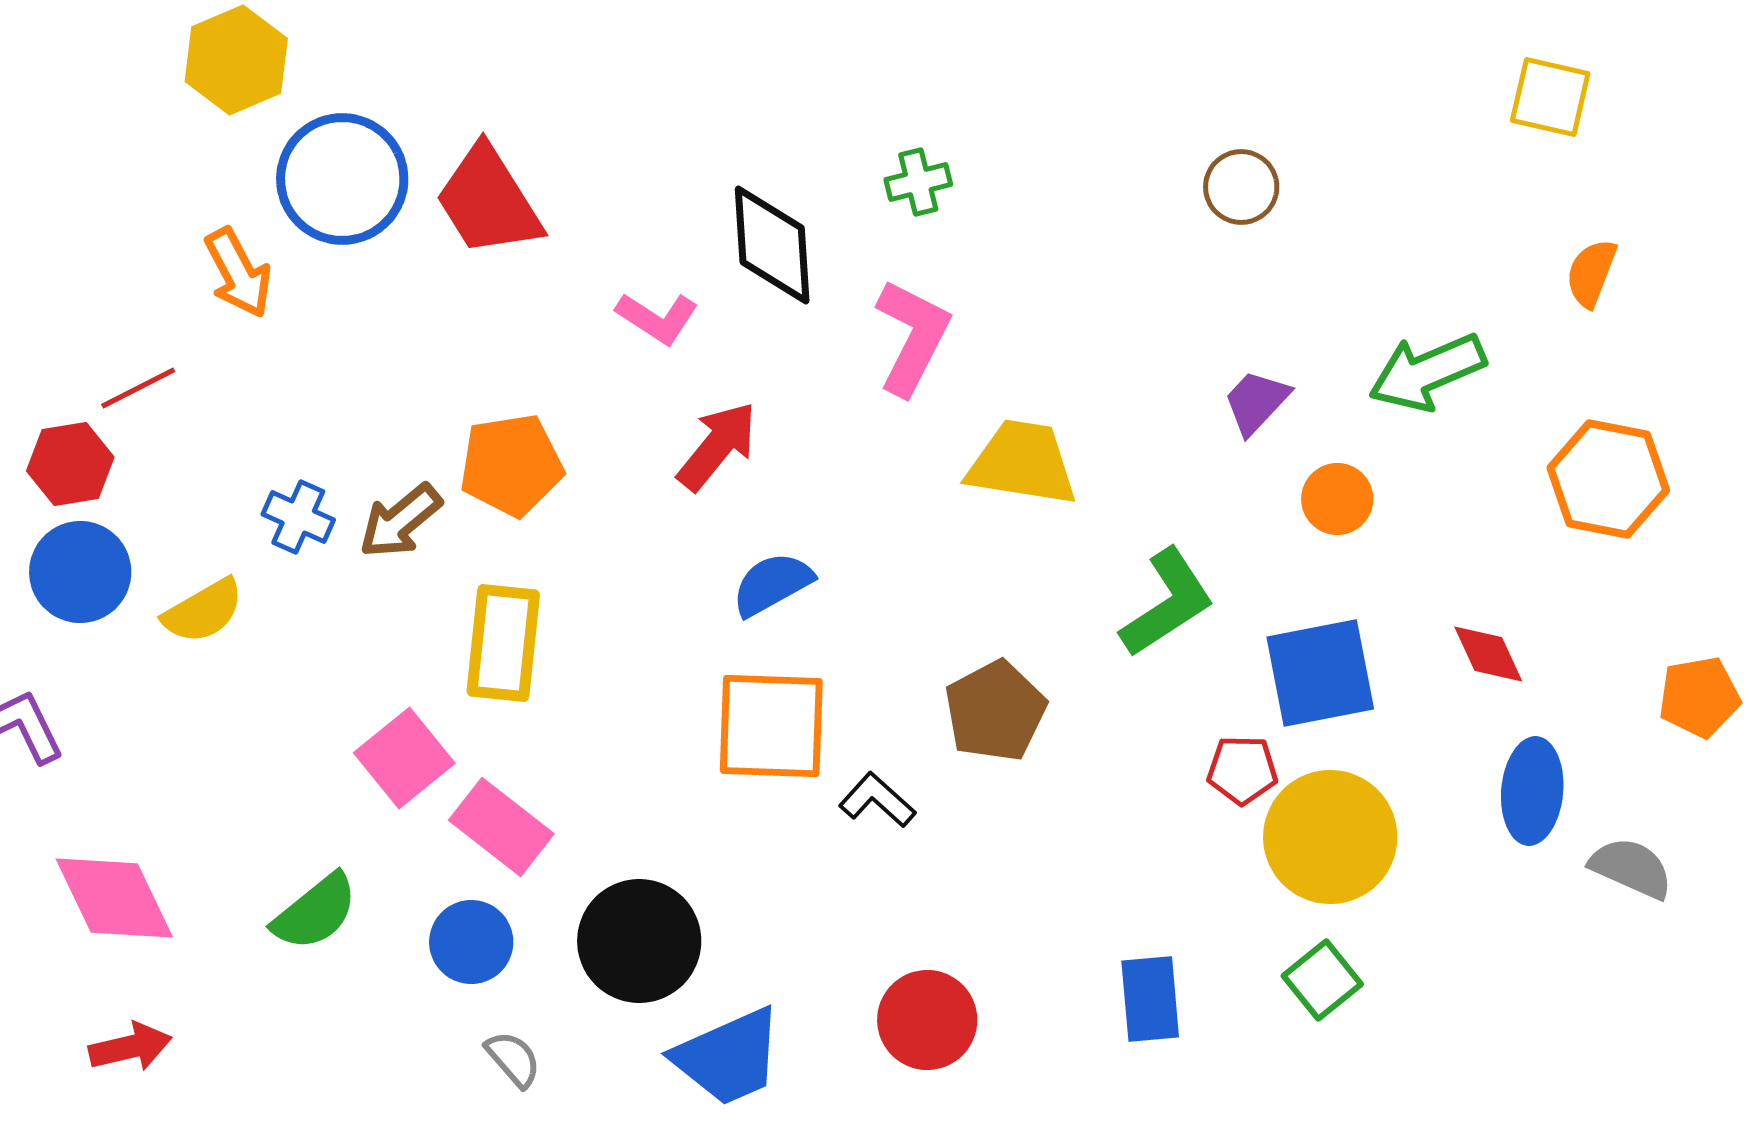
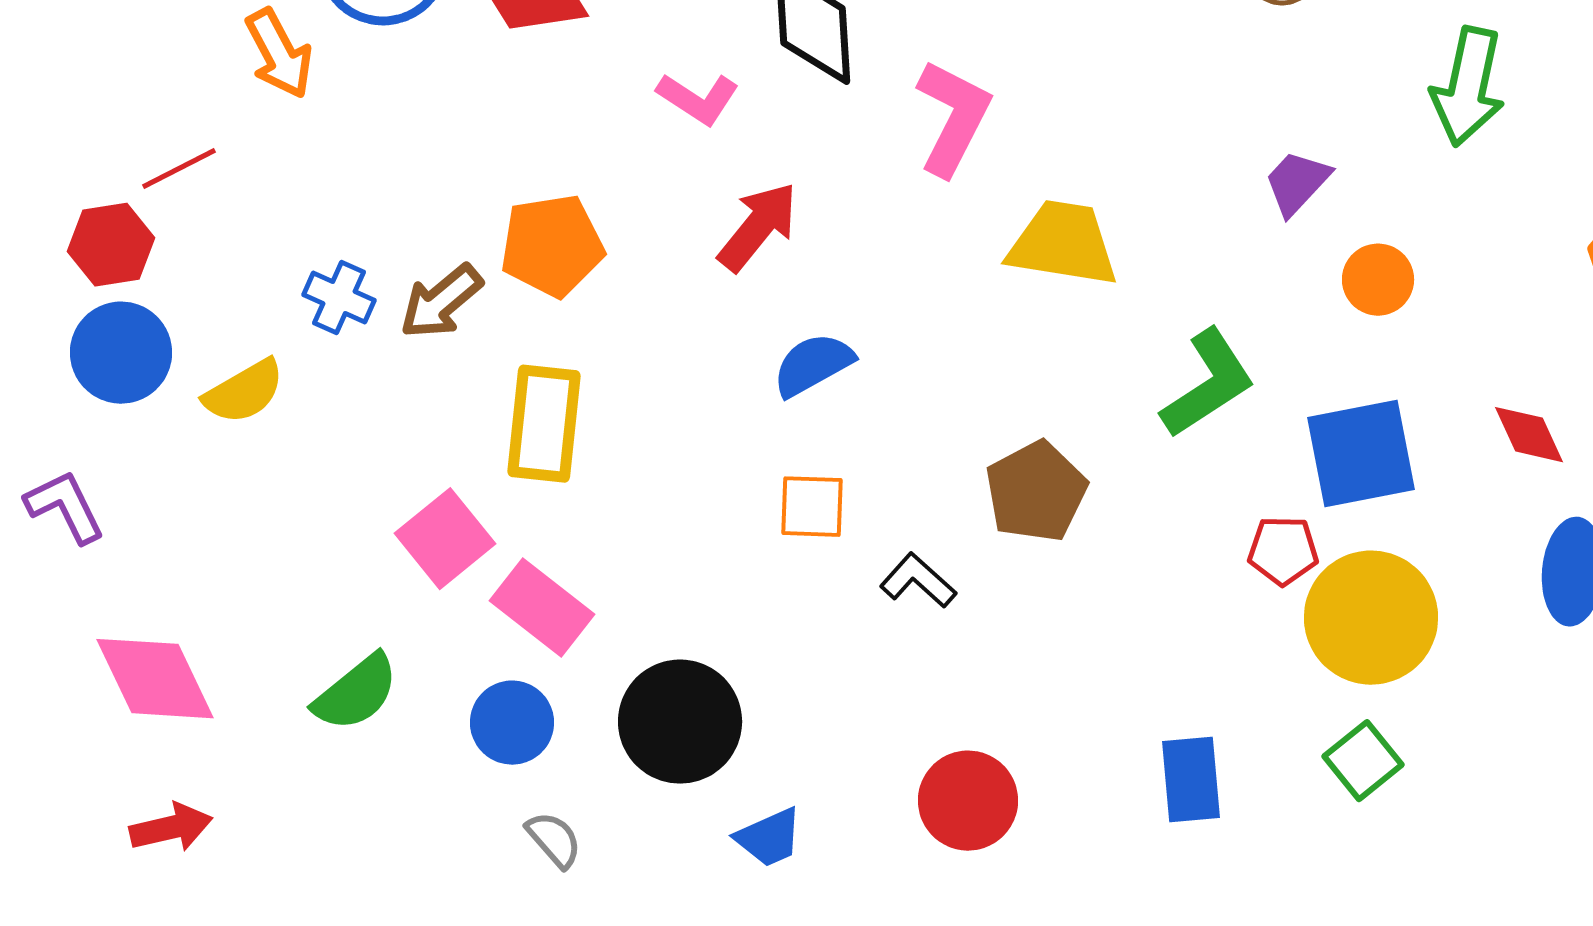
green arrow: (1427, 372) -> (1468, 87), moved, turned -55
orange square: (771, 726) -> (812, 507), size x0.6
blue trapezoid: (728, 1057) -> (769, 838), size x0.6

